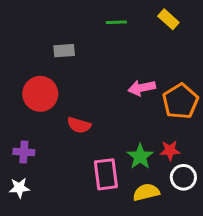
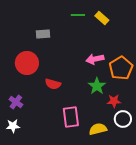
yellow rectangle: (168, 19) -> (102, 18), moved
purple cross: (24, 152) -> (16, 102), turned 32
green star: (140, 156) -> (97, 86), moved

